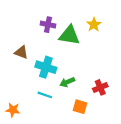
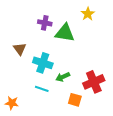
yellow star: (94, 25) -> (88, 14), moved
brown triangle: (21, 52) -> (20, 49), turned 32
red cross: (100, 87) -> (94, 82), size x1.5

